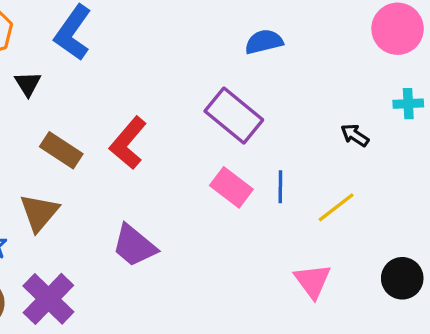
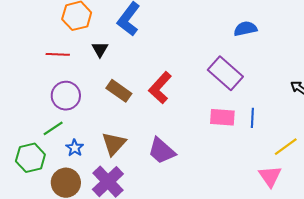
pink rectangle: (231, 187) -> (222, 117), turned -35
yellow line: (336, 207) -> (286, 147), moved
brown triangle: (39, 213) -> (114, 144), moved

